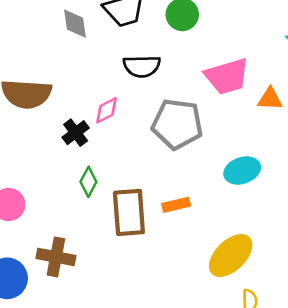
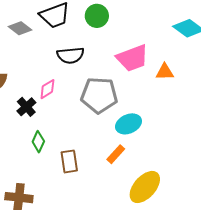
gray diamond: (75, 24) -> (20, 28), turned -40
cyan ellipse: (242, 171) -> (129, 124), moved
orange rectangle: (176, 205) -> (116, 154), moved, turned -30
brown rectangle: (129, 212) -> (69, 161), size x0.7

